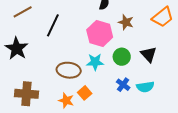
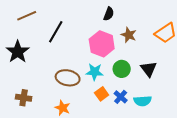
orange square: (85, 93) -> (102, 94), moved
brown cross: (26, 94) -> (24, 98), size x0.7

